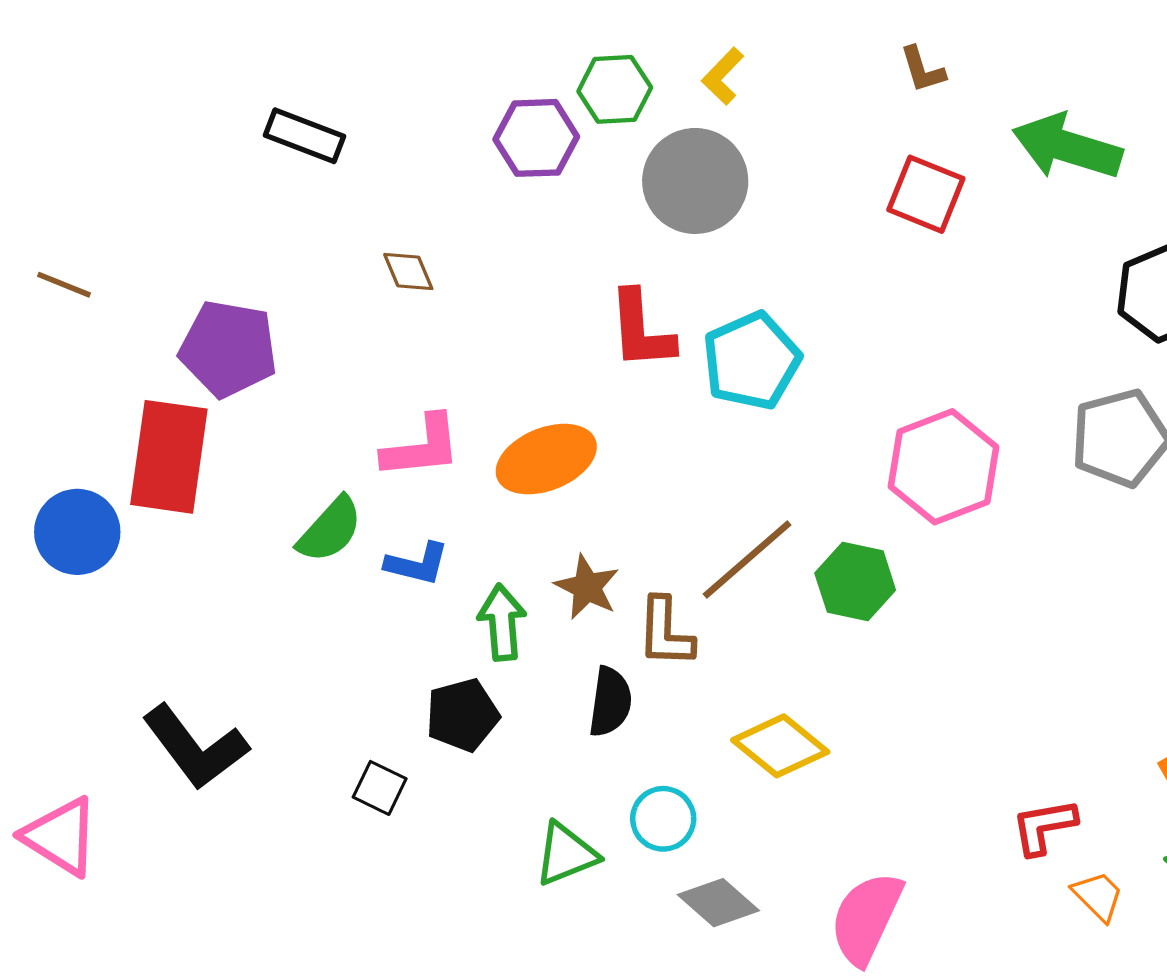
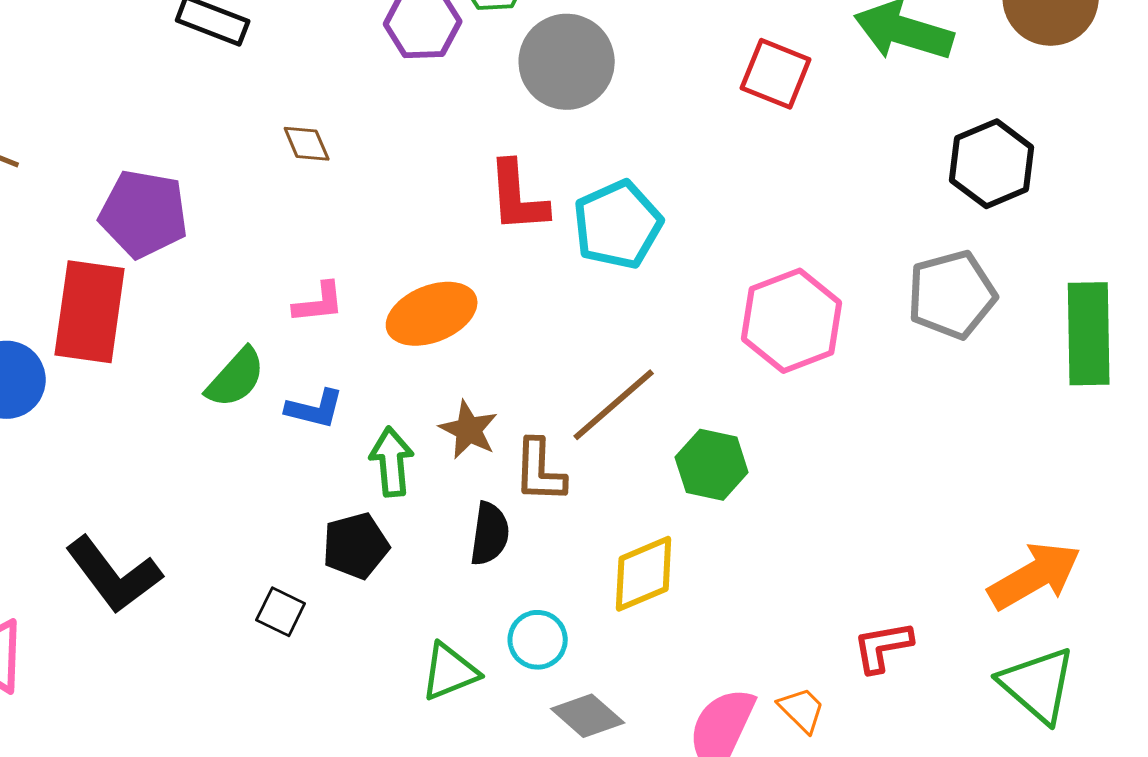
pink L-shape: (422, 447) -> (319, 303), size x0.7
green hexagon: (855, 582) -> (712, 465), moved
yellow diamond: (780, 746) -> (644, 574), turned -62
orange trapezoid: (1098, 896) -> (802, 710), moved

